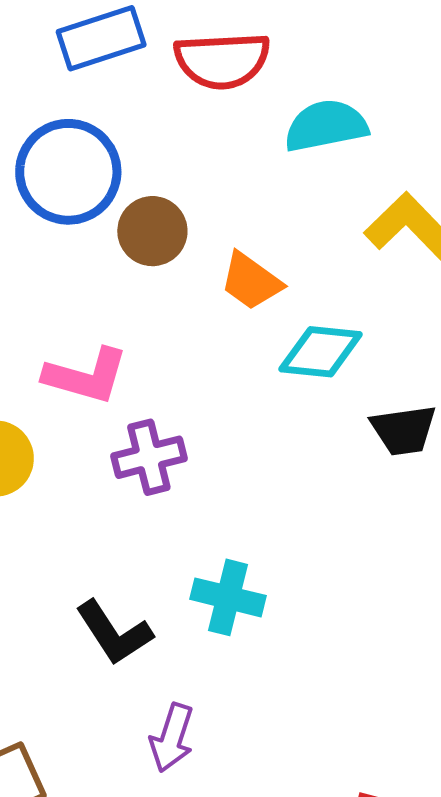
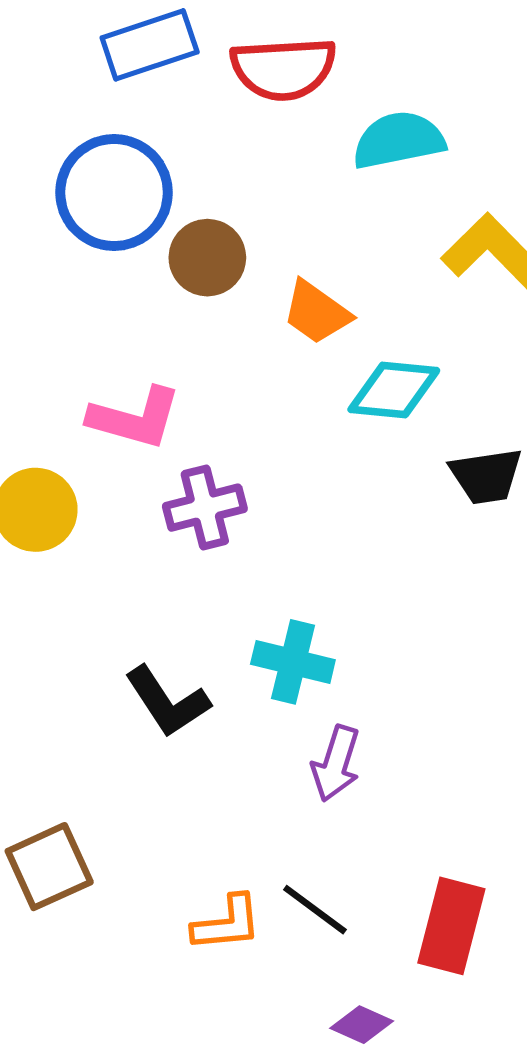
purple arrow: (172, 738) -> (336, 763), moved

